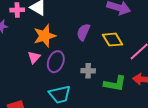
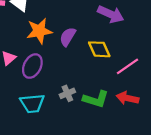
orange star: (45, 36) -> (39, 31), moved
gray cross: (88, 71) -> (67, 93), moved, turned -32

